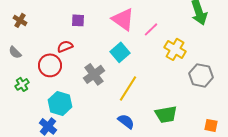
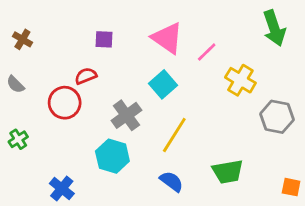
green cross: (22, 84) -> (18, 139), moved
cyan hexagon: (60, 103) -> (112, 156), moved

